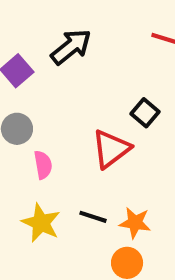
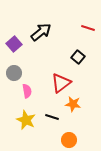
black square: (145, 113) -> (78, 57), moved
orange star: (135, 223) -> (73, 104), moved

